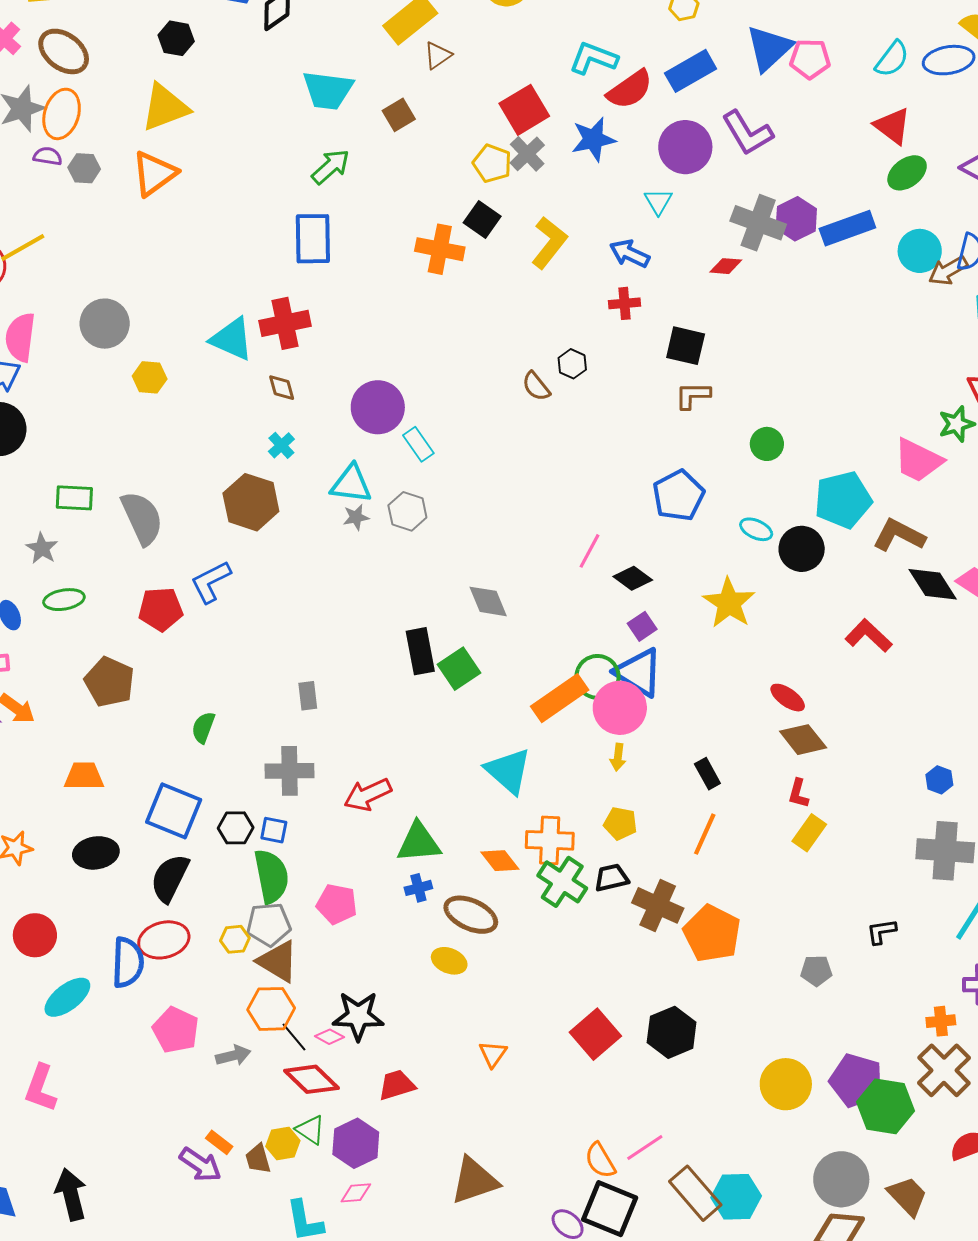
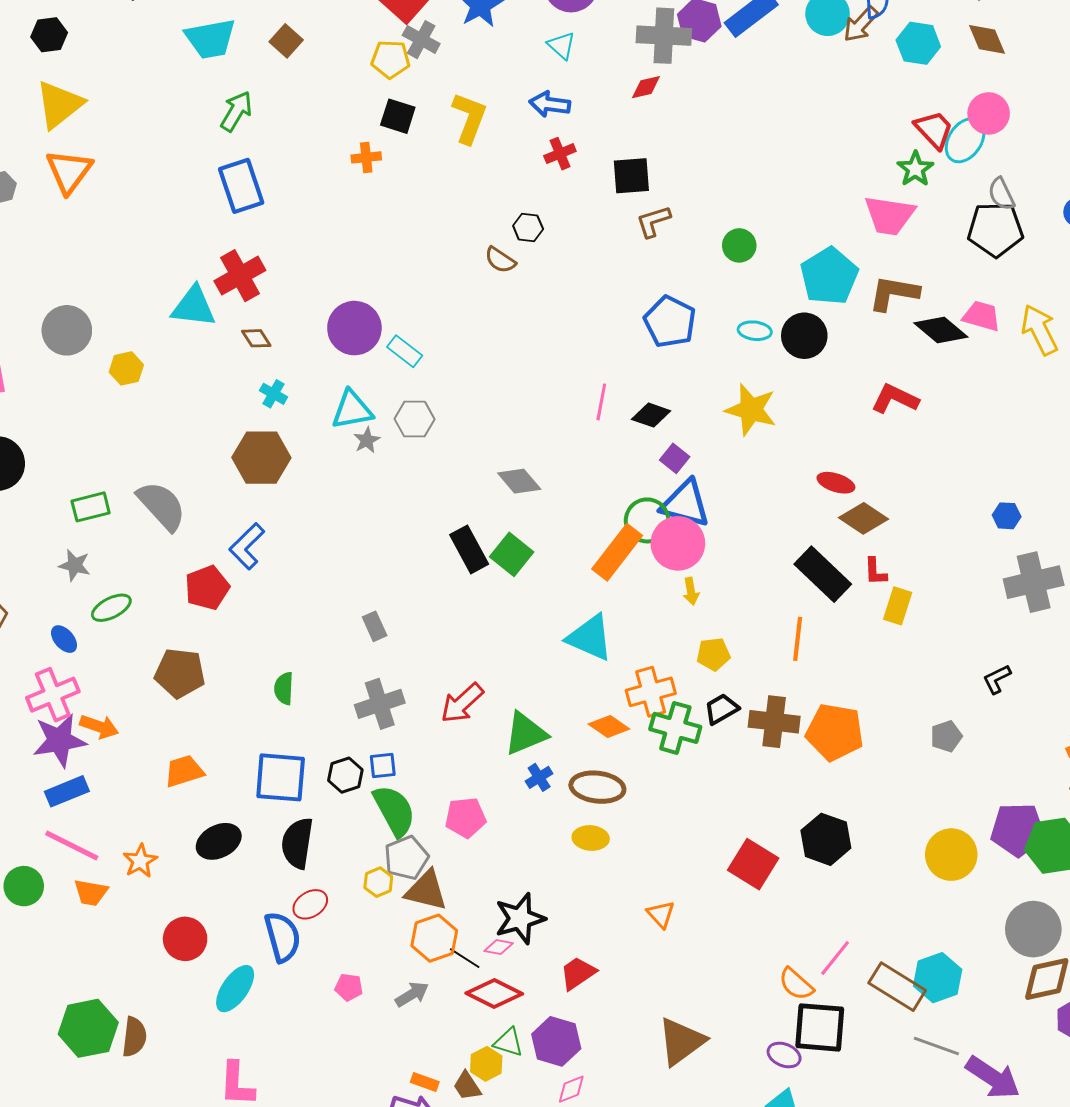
orange cross: (440, 249) -> (366, 157), size x0.6
black rectangle: (707, 774) -> (823, 574), moved, size x1.8
red ellipse: (164, 940) -> (310, 904), size x0.7
pink pentagon: (176, 1030) -> (349, 987), size x0.6

